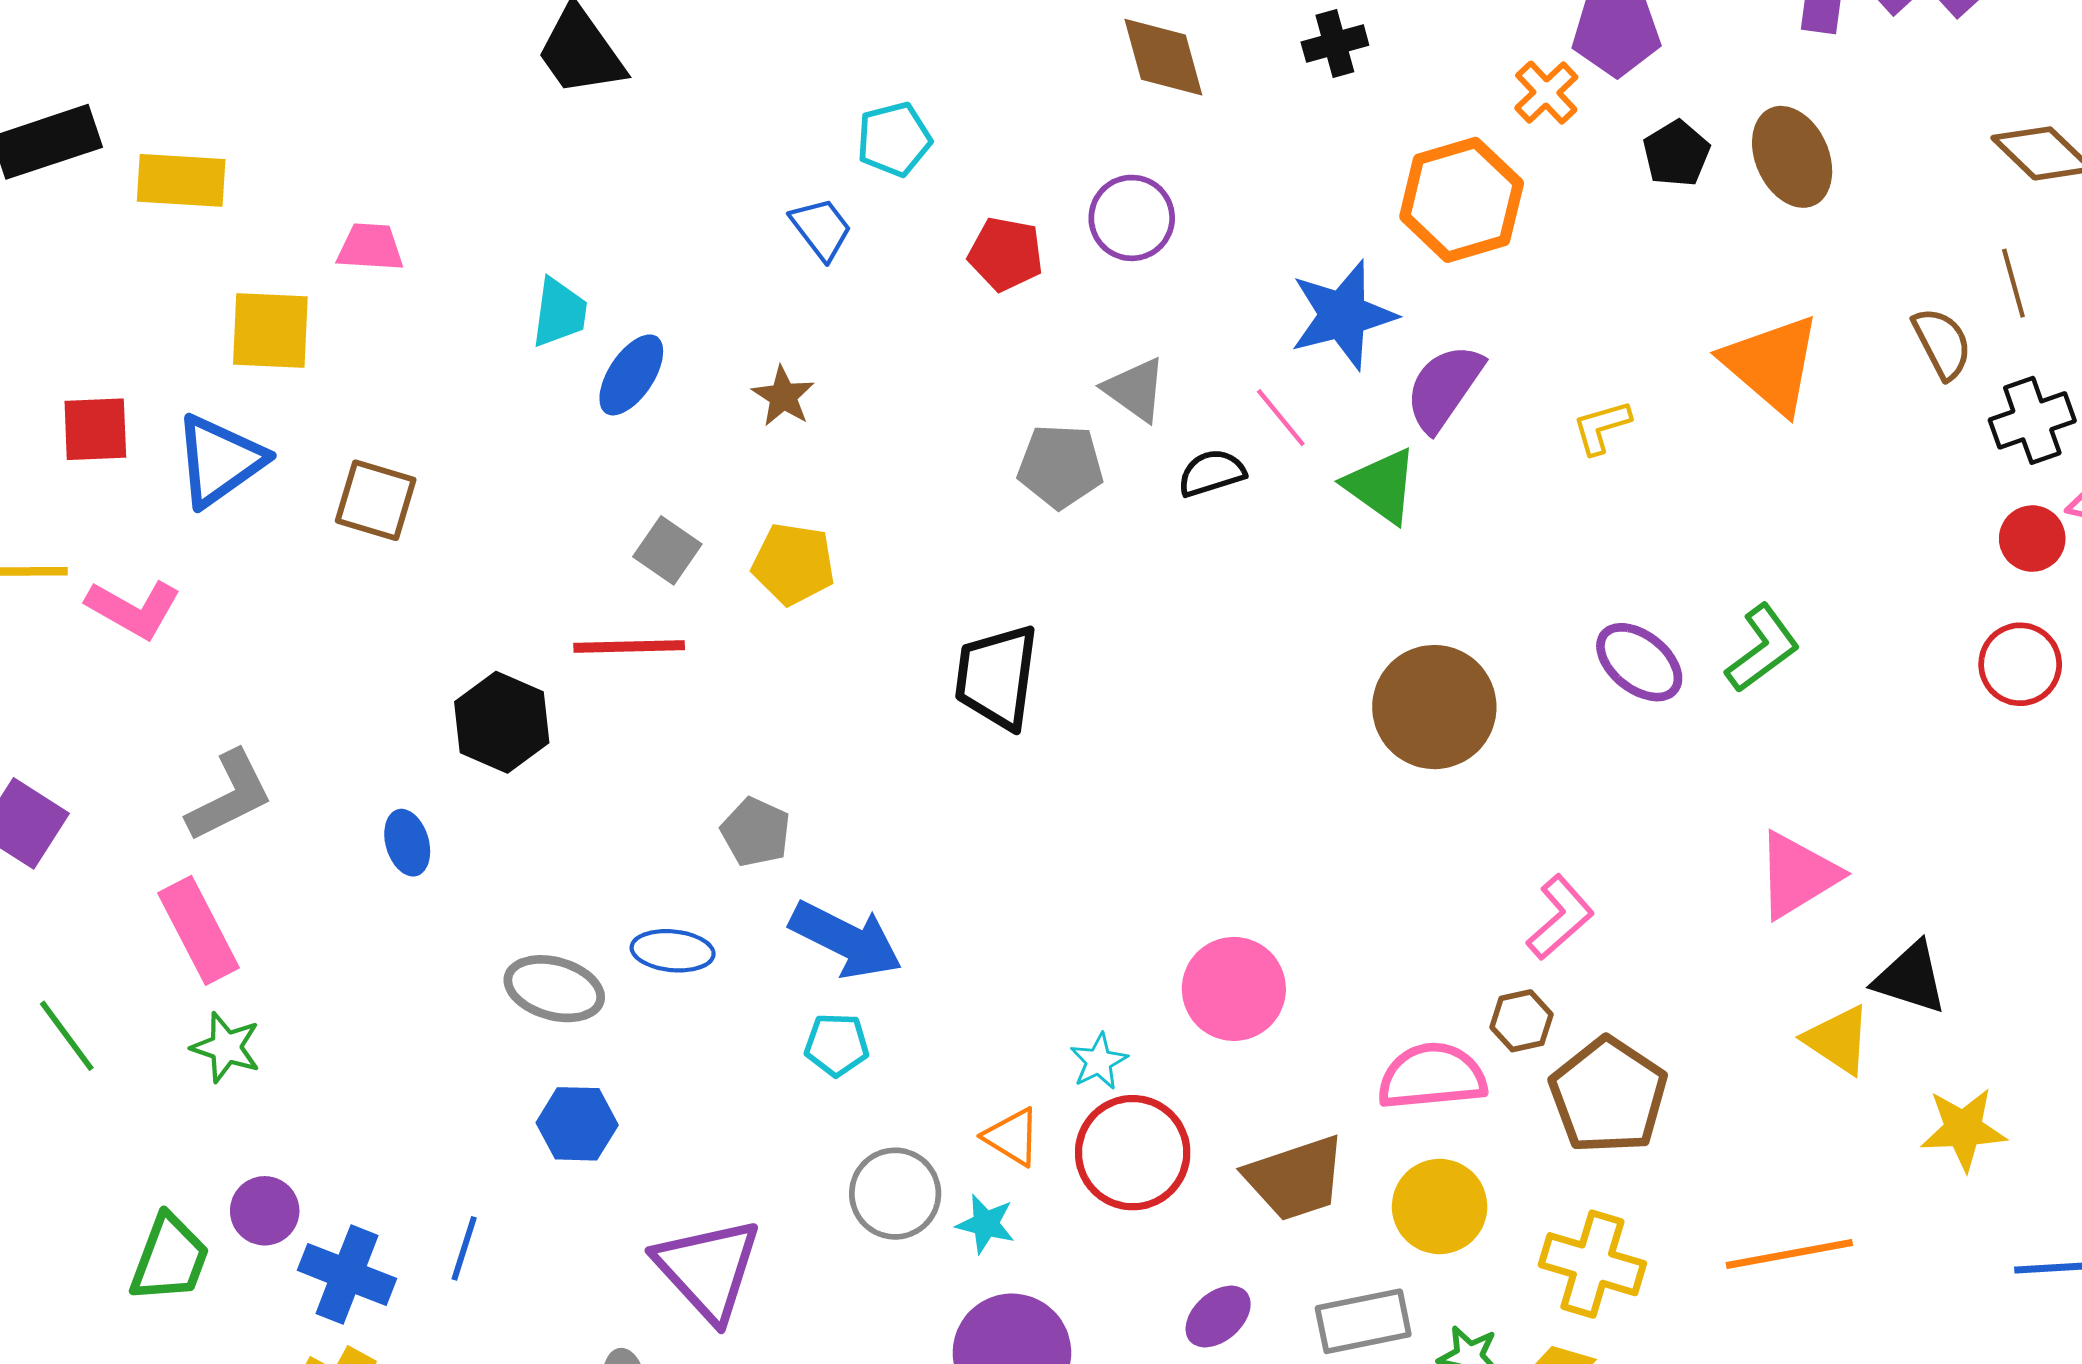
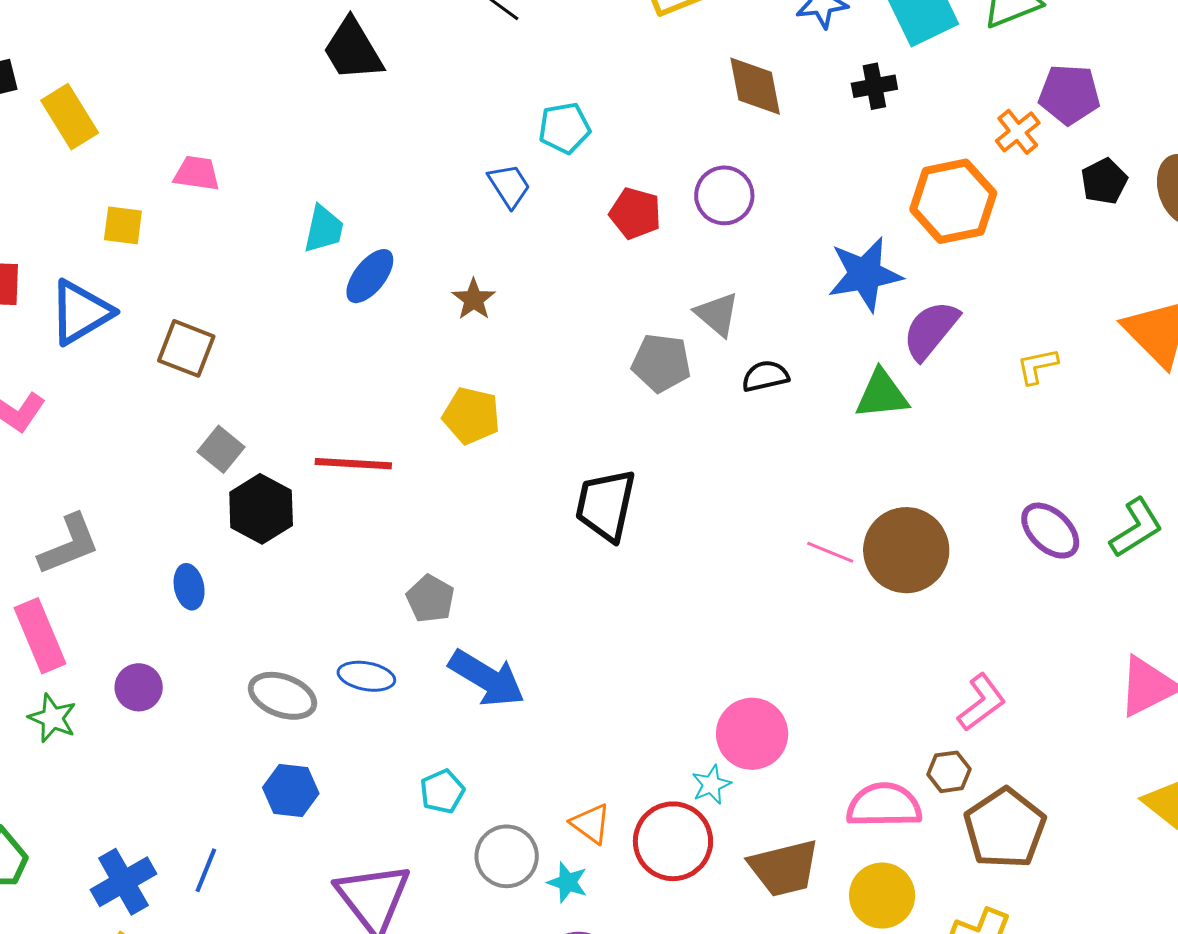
yellow rectangle: (181, 180) -> (70, 117), turned 50
yellow square: (270, 331) -> (123, 225), size x0.7
pink line: (1281, 418) -> (830, 552), moved, turned -33
green triangle: (1381, 486) -> (882, 394), turned -46
gray square: (667, 550) -> (221, 449), moved
cyan pentagon: (837, 1045) -> (442, 791), moved, turned -30
cyan star: (1099, 1061) -> (711, 785), moved
purple circle: (265, 1211) -> (139, 687), moved
blue cross: (347, 1274) -> (123, 882), turned 34

